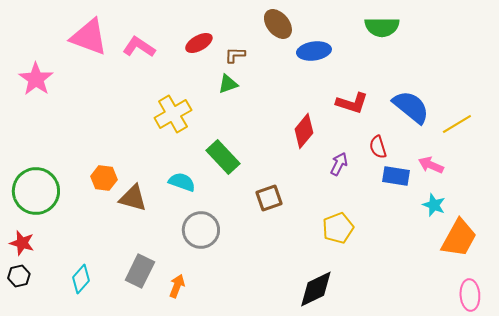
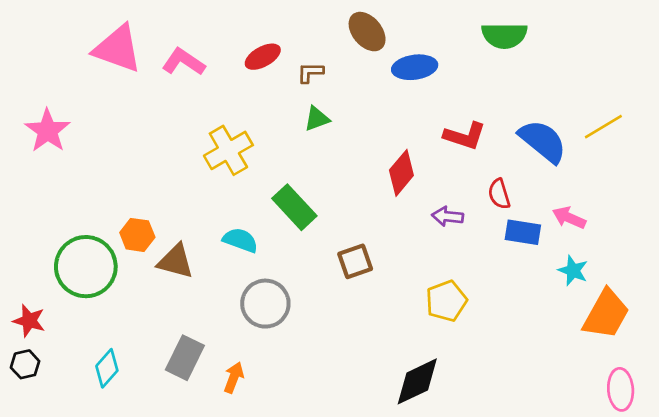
pink star: (36, 79) -> (48, 131), moved
green triangle: (228, 84) -> (317, 119), moved
yellow line: (457, 124) -> (603, 127), moved
purple arrow: (339, 164) -> (448, 216), turned -110
green circle: (36, 191) -> (86, 267), moved

